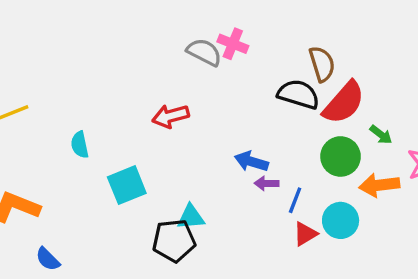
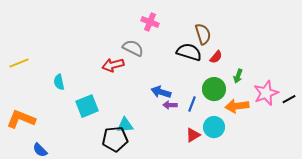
gray semicircle: (204, 52) -> (133, 48), moved
red semicircle: (344, 103) -> (216, 57), size x0.5
green arrow: (381, 135) -> (238, 76), turned 72
blue line: (295, 200) -> (192, 104), moved

